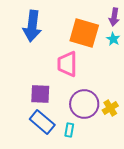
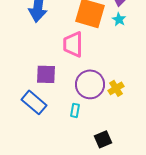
blue rectangle: (42, 122) -> (34, 102), moved

